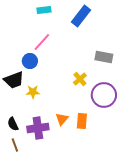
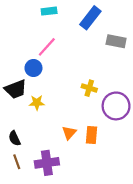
gray rectangle: (104, 57) -> (116, 41), moved
yellow cross: (80, 79) -> (89, 88), turned -32
purple cross: (38, 128) -> (47, 163), moved

